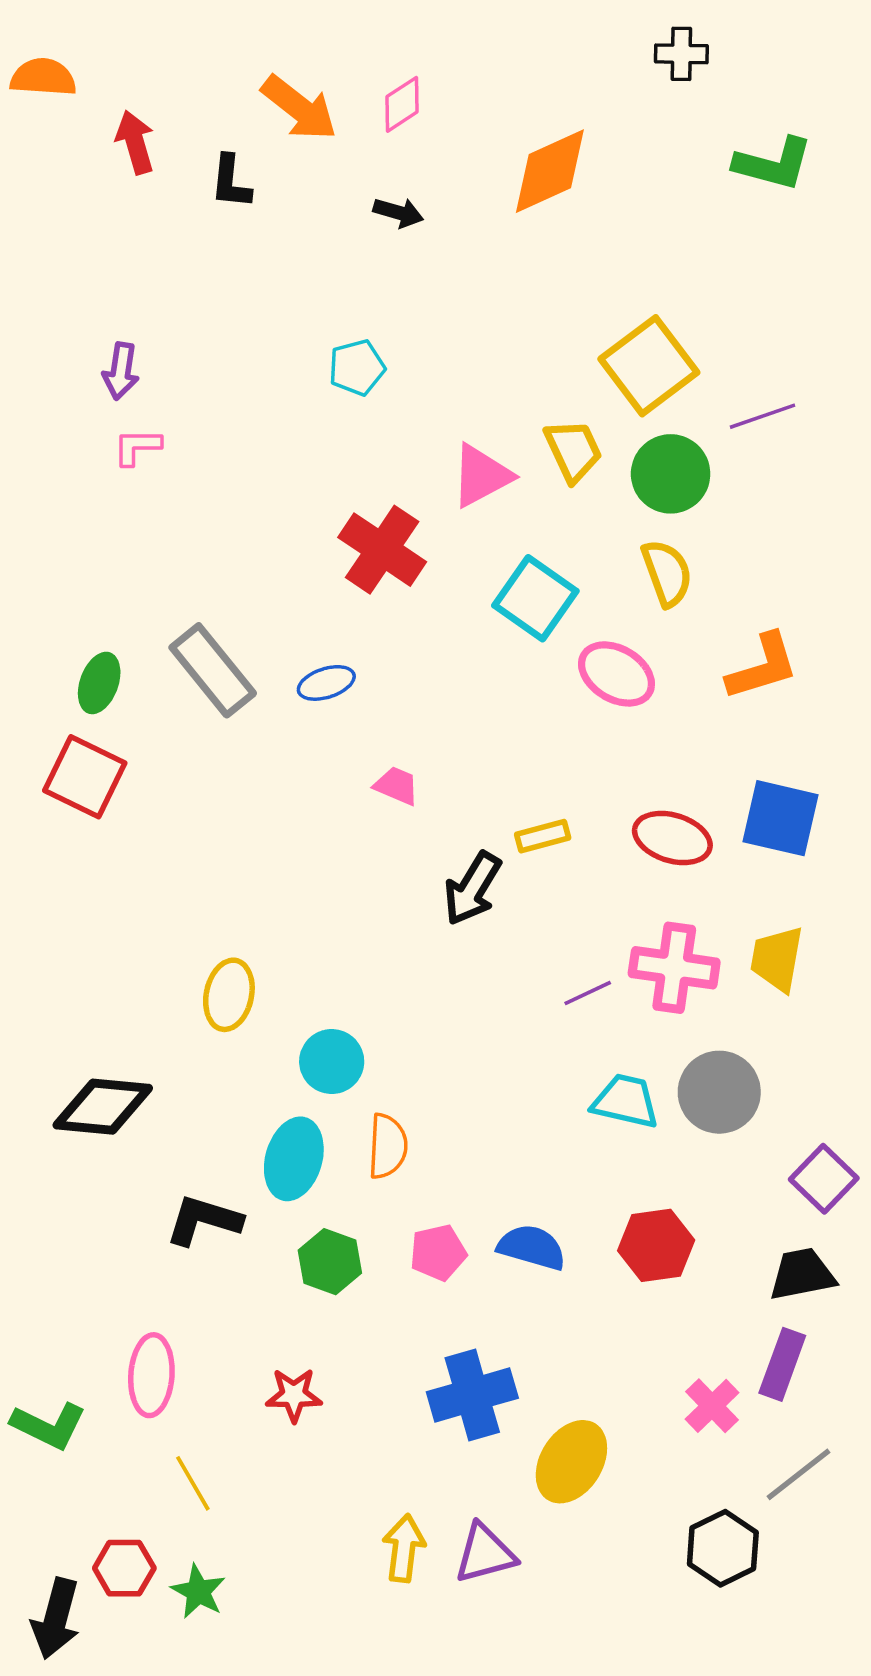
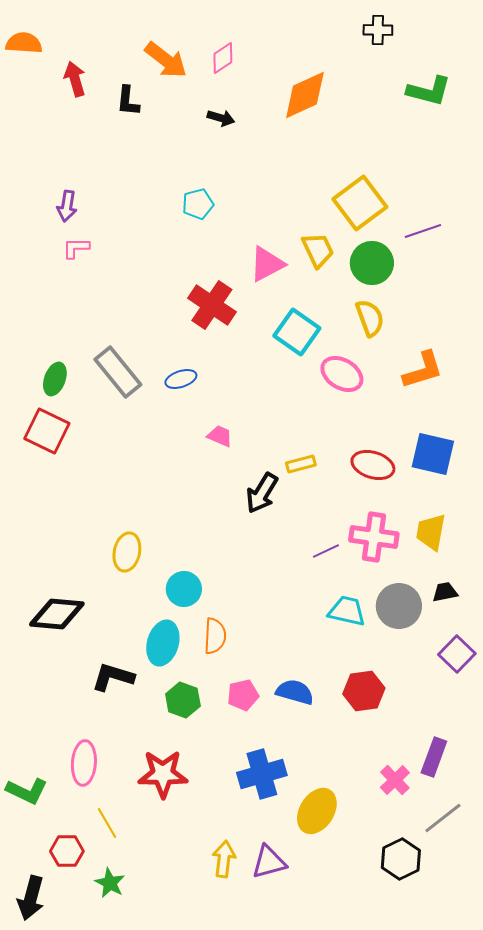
black trapezoid: (802, 1274) -> (445, 592), moved, size x0.7
red star: (294, 1395) -> (163, 774), size x1.6
red hexagon: (124, 1568) -> (67, 851), moved

